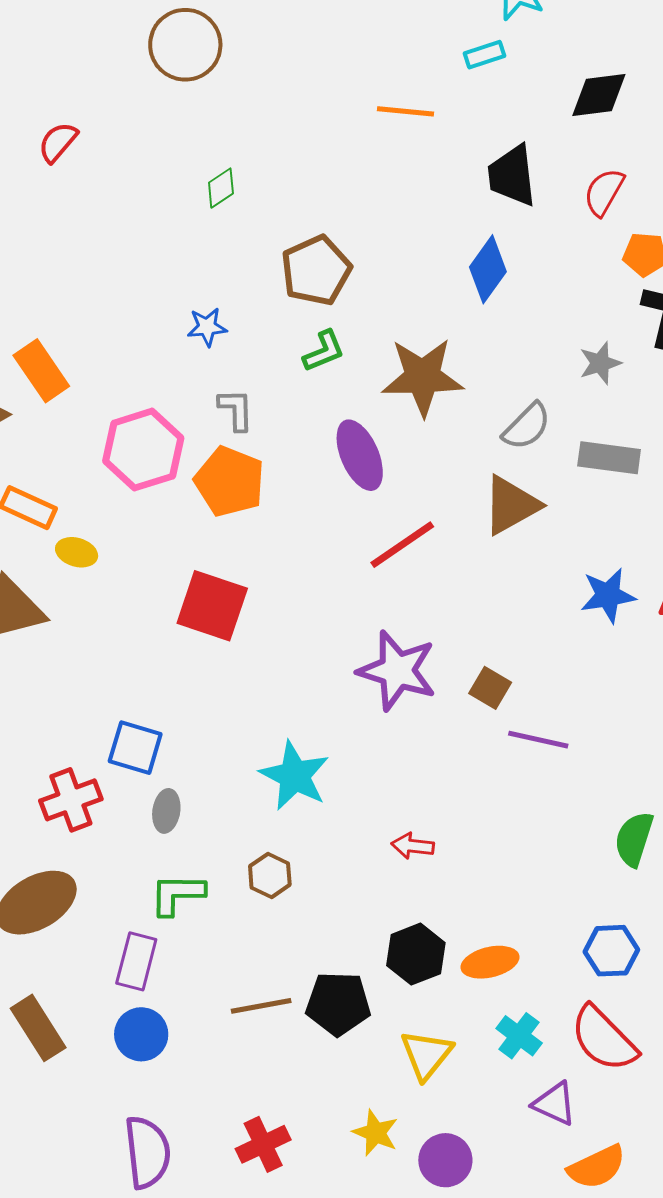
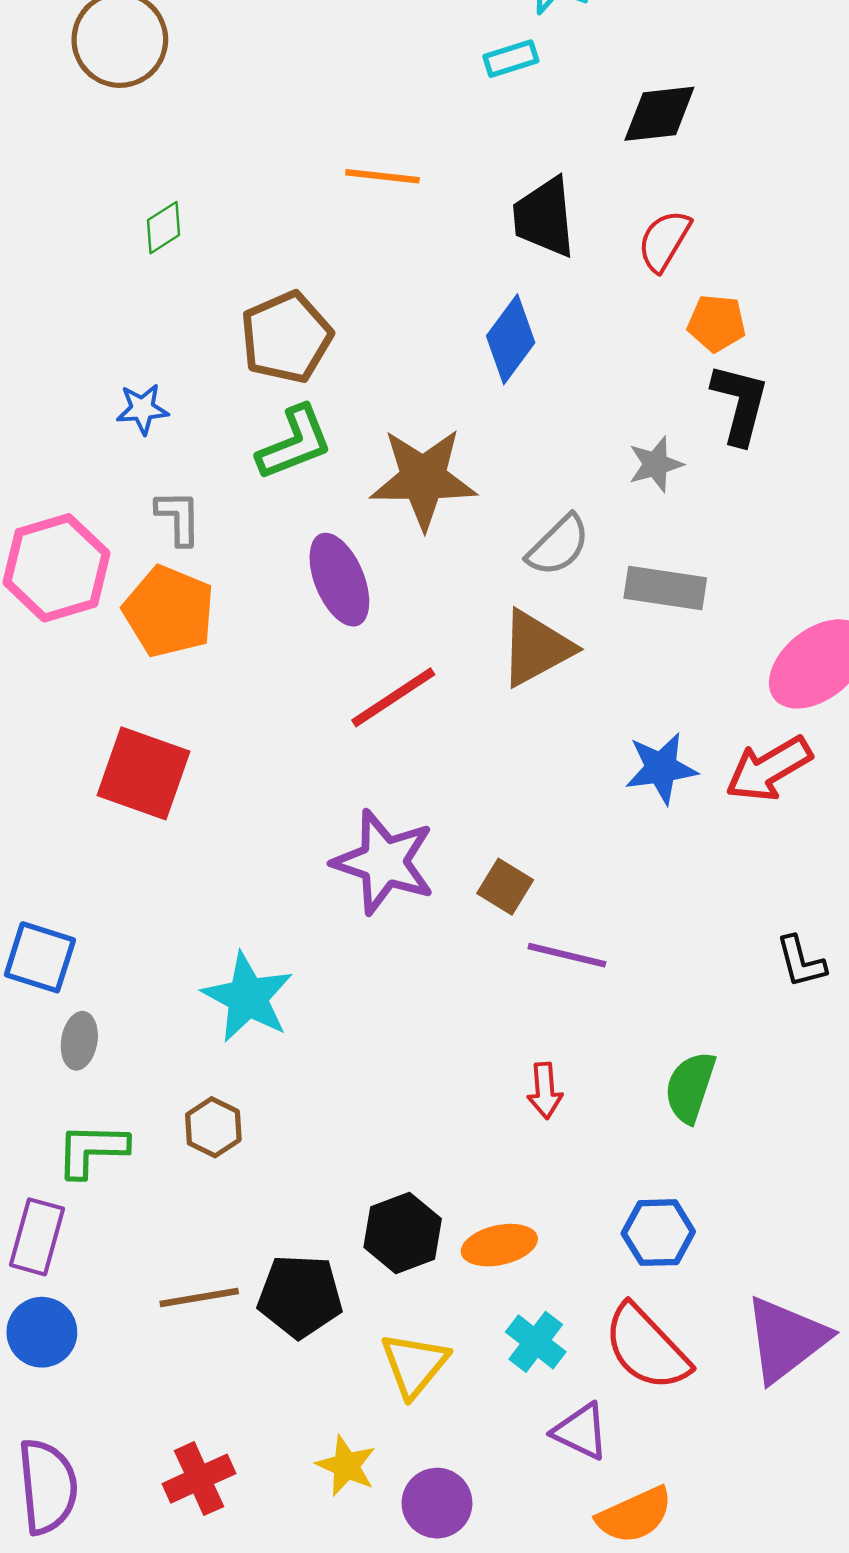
orange line: (406, 111) -> (382, 176), moved
green L-shape: (324, 351) -> (295, 443), size x1.4
red arrow: (413, 846) -> (545, 1091), moved, turned -102

